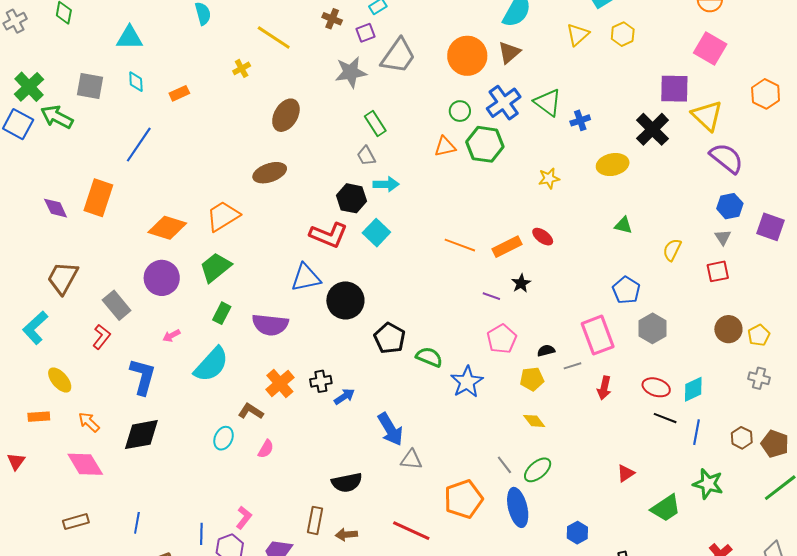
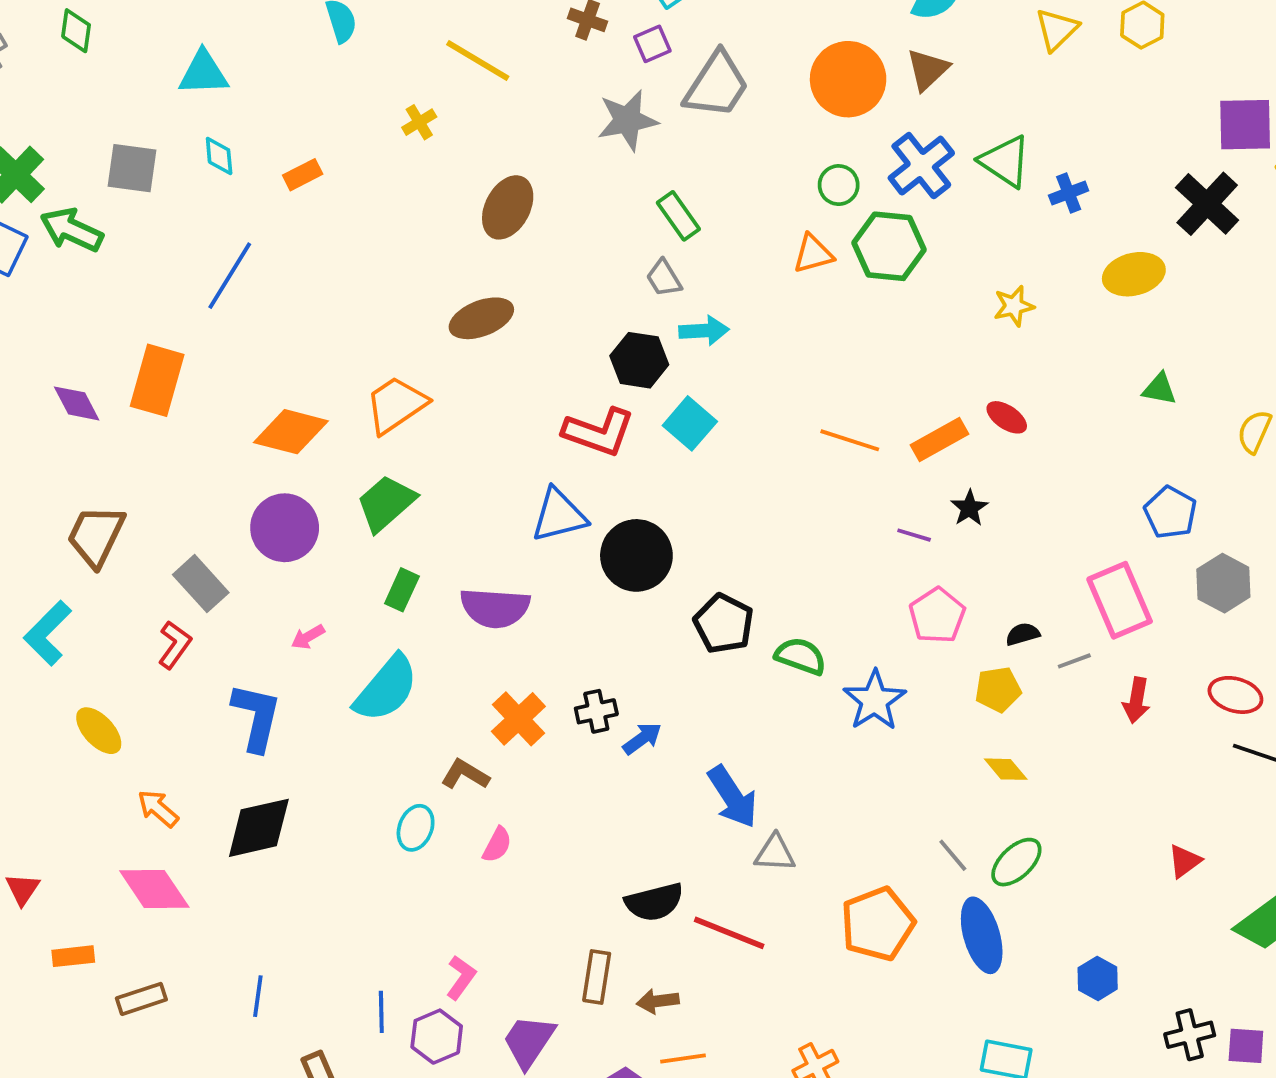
orange rectangle: (39, 417) -> (73, 956), moved
red line: (411, 531) -> (729, 933), moved

